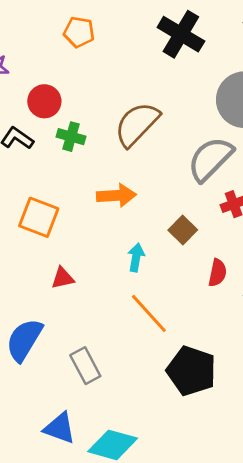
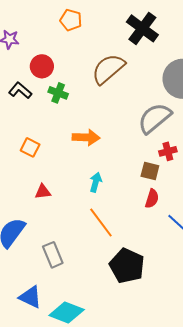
brown semicircle: (137, 124) -> (108, 69), moved
orange square: (39, 217) -> (30, 147), size x0.7
brown square: (183, 230) -> (150, 171), moved, turned -36

